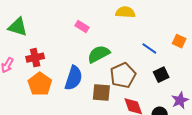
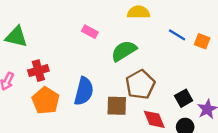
blue line: (149, 48) -> (177, 35), moved
green semicircle: (99, 54) -> (124, 51), moved
black square: (161, 75) -> (184, 98), moved

